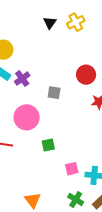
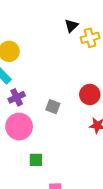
black triangle: (50, 23) -> (71, 26), moved
purple cross: (22, 79) -> (17, 97), moved

